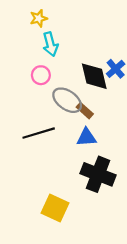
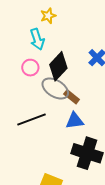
yellow star: (39, 18) -> (48, 16), moved
black diamond: (94, 76) -> (58, 66), moved, turned 60

